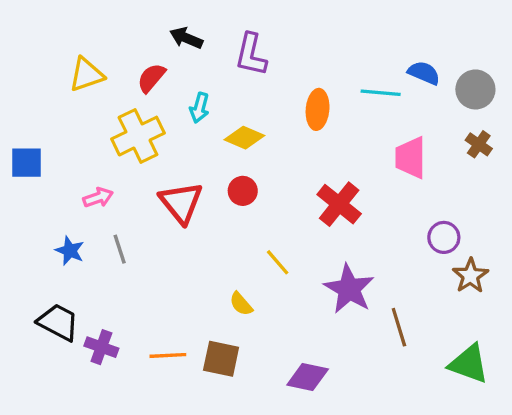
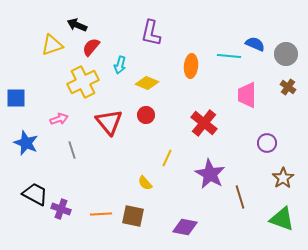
black arrow: (186, 38) -> (77, 25), moved
blue star: (70, 251) -> (26, 143), moved, size x1.4
yellow line: (278, 262) -> (167, 158), turned 66
brown star: (470, 276) -> (283, 178), moved

